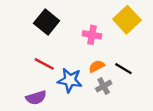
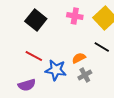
pink cross: (92, 35) -> (75, 16), moved
black line: (123, 69) -> (102, 47), moved

